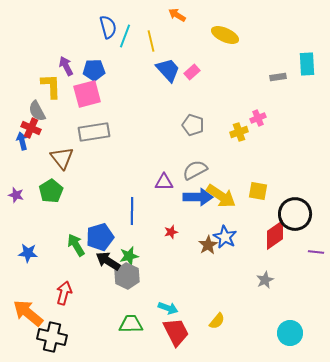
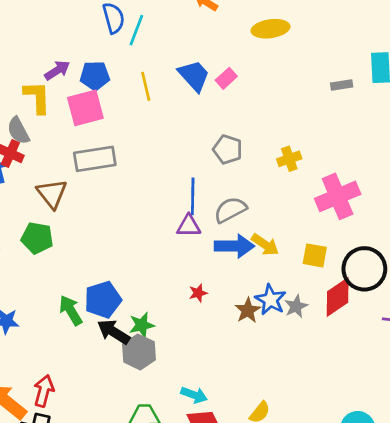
yellow ellipse: (225, 35) -> (271, 29), turned -32
yellow line: (151, 41) -> (146, 86), moved
purple arrow: (66, 66) -> (57, 70), turned 84
pink cross: (258, 118) -> (338, 196), moved, size x2.0
green pentagon: (51, 191) -> (37, 238), turned -30
yellow square: (258, 191) -> (315, 255), moved
yellow arrow: (221, 196) -> (265, 245), size x0.7
blue line: (132, 211) -> (193, 196), moved
gray star: (265, 280) -> (296, 306), moved
red arrow: (64, 293) -> (44, 391), moved

